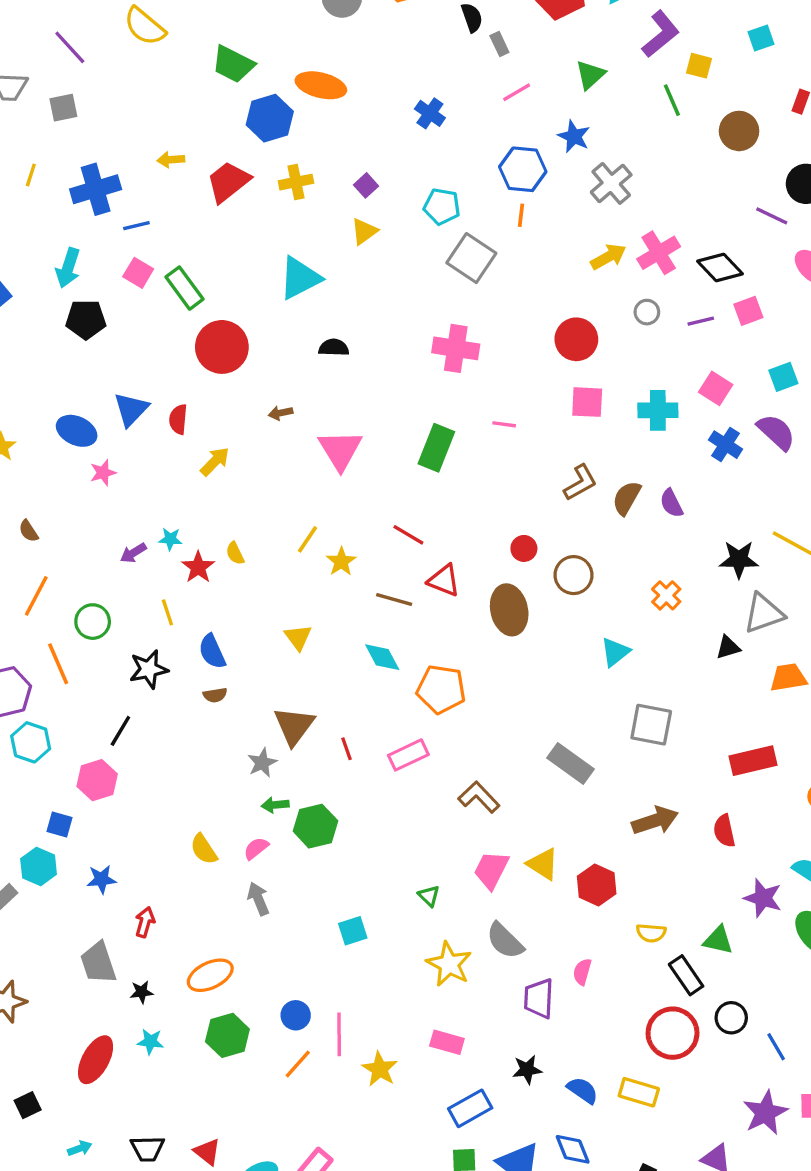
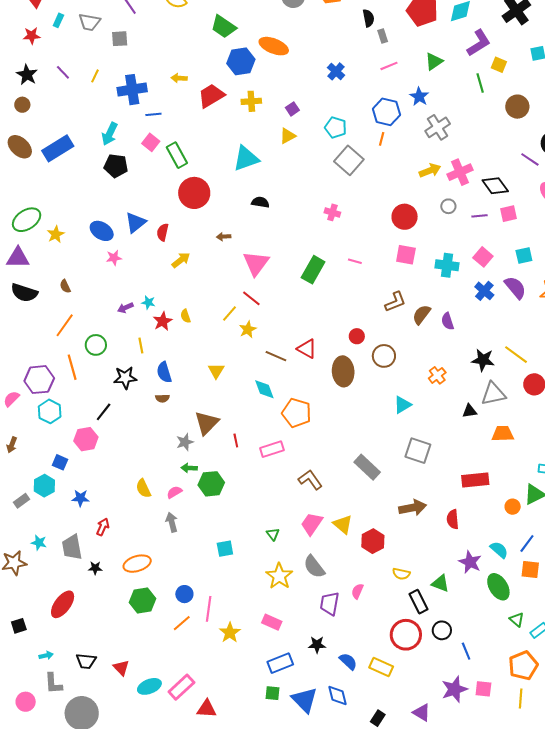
pink cross: (456, 348) -> (332, 212), size x0.6
red line: (408, 535) -> (251, 298), moved
cyan star: (150, 1042) -> (39, 543), moved

